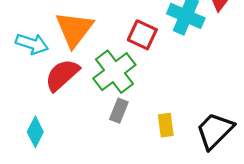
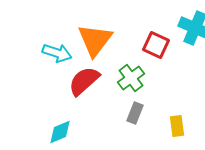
green cross: (114, 72) -> (131, 78), size x0.7
cyan diamond: (35, 132) -> (60, 132), turned 40

